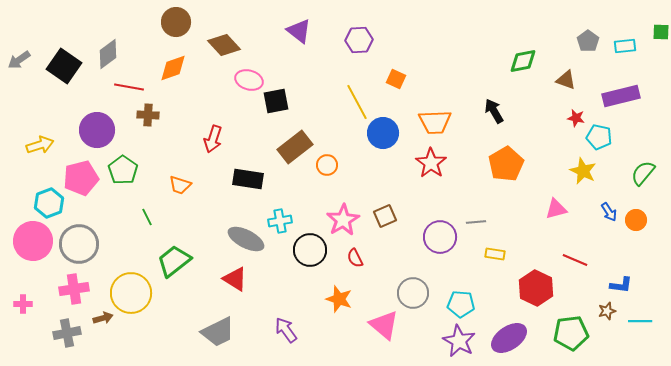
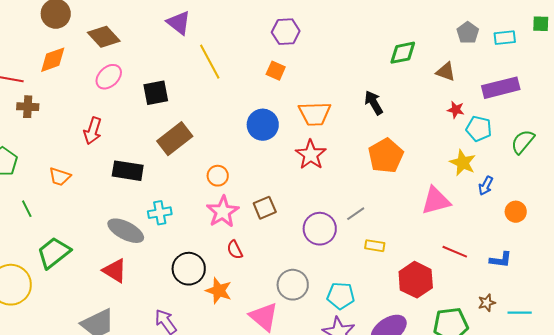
purple hexagon: (359, 40) -> (286, 32), moved
pink ellipse: (249, 80) -> (109, 77), moved, turned -60
yellow line: (357, 102) -> (210, 62), moved
orange circle: (327, 165) -> (218, 176), moved
green semicircle: (643, 173) -> (523, 142), moved
pink triangle: (556, 209) -> (436, 201), size x1.4
blue arrow: (609, 212) -> (486, 186), moved, turned 60
gray line: (476, 222) -> (356, 214), turned -30
black circle: (310, 250) -> (189, 269), moved
blue L-shape: (621, 285) -> (501, 260), moved

